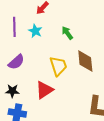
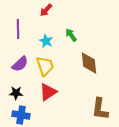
cyan star: (35, 31) -> (46, 41), moved
yellow trapezoid: (58, 66) -> (45, 66), moved

